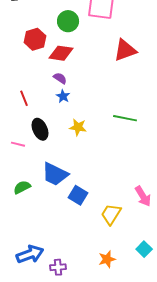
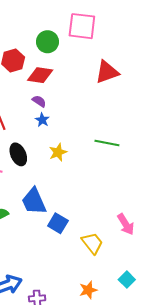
yellow star: (78, 127) -> (58, 152), turned -30
blue trapezoid: (55, 174) -> (34, 201), turned 40
yellow trapezoid: (111, 214) -> (92, 243), turned 110

